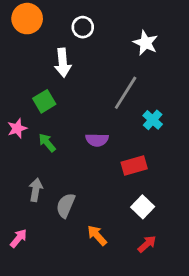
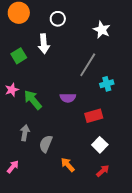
green square: (44, 101) -> (19, 56), moved
cyan cross: (153, 120) -> (107, 84), turned 32
green arrow: (47, 143) -> (33, 100), size x1.5

